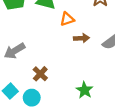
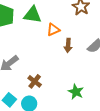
brown arrow: (81, 38) -> (68, 45), turned 104

